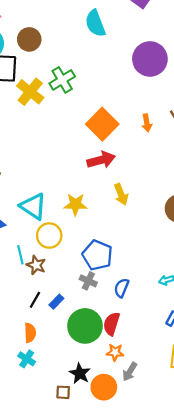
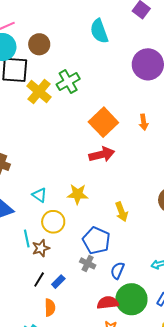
yellow arrow: (121, 194) -> (122, 212), moved
cyan triangle: (33, 206) -> (39, 195), size x0.6
brown star: (36, 265) -> (41, 248), turned 30
red semicircle: (112, 324) -> (108, 303), turned 65
green circle: (85, 326) -> (131, 299), moved
orange semicircle: (30, 333) -> (50, 308), moved

